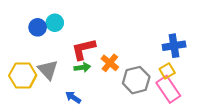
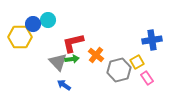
gray triangle: (48, 70) -> (58, 62), moved
yellow square: (167, 71) -> (137, 62), moved
yellow hexagon: (23, 75) -> (20, 37), moved
pink rectangle: (168, 89) -> (147, 78), size x0.6

